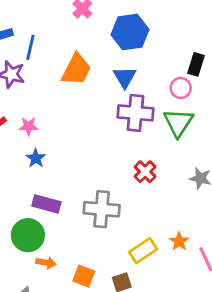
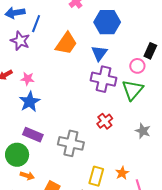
blue star: (36, 158) -> (30, 102), size x1.5
yellow rectangle: (143, 251) -> (96, 176), turned -48

